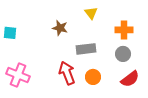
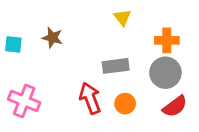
brown star: (60, 28) -> (52, 38), moved
gray circle: (123, 54) -> (165, 73), size x1.5

